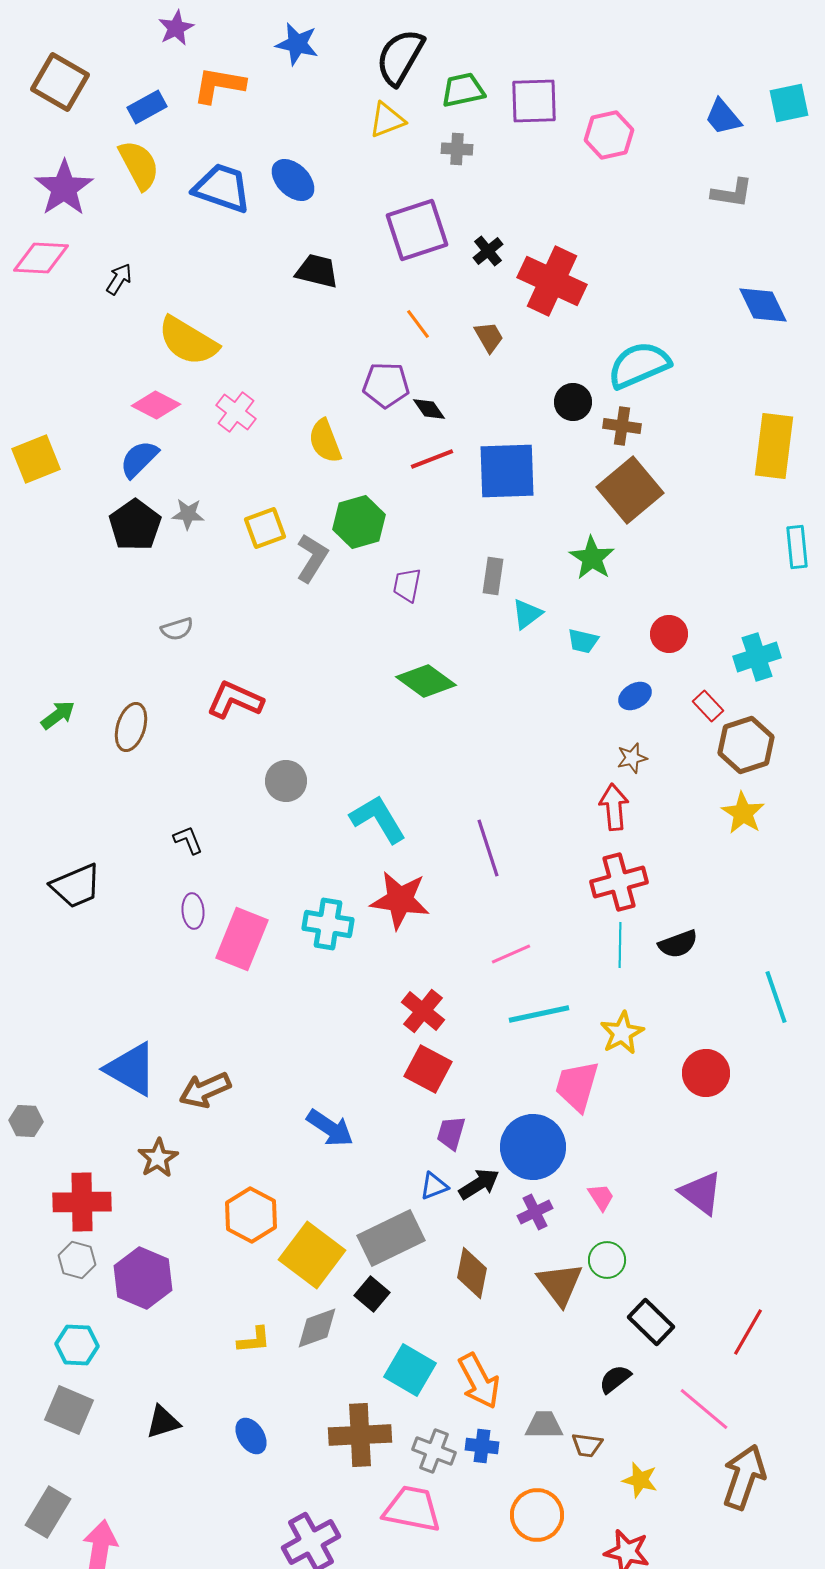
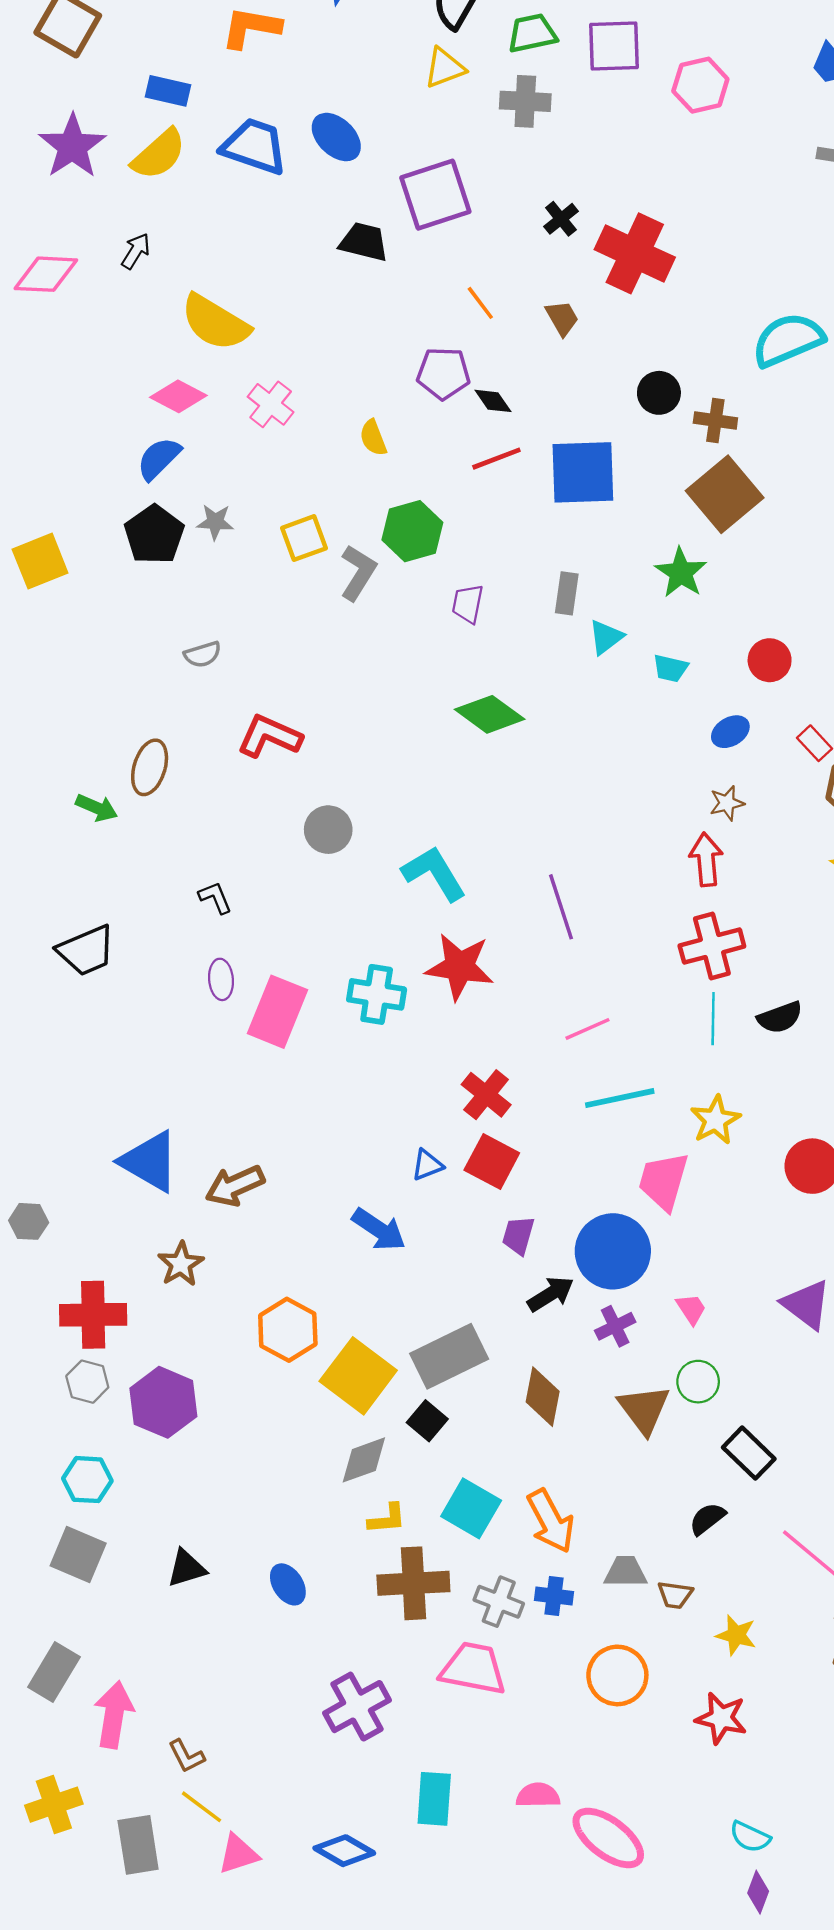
blue rectangle: (147, 107) -> (168, 91), moved, turned 42
gray cross: (457, 149) -> (525, 101), size x1.4
yellow semicircle: (139, 165) -> (159, 154), moved, turned 76
purple square: (417, 230) -> (435, 195), moved
pink diamond: (41, 258) -> (46, 274), moved
cyan semicircle: (639, 365) -> (788, 340), moved
yellow semicircle: (325, 441) -> (373, 438), size x0.7
yellow square: (36, 459) -> (40, 561), moved
green arrow: (58, 715) -> (97, 808), moved, turned 60
blue triangle: (434, 1186) -> (427, 1165), moved
yellow L-shape: (254, 1340) -> (387, 1519), moved

